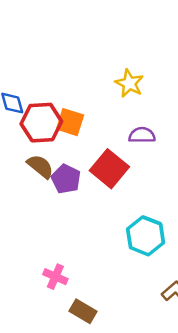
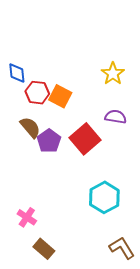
red hexagon: (41, 123) -> (37, 93), size x0.7

